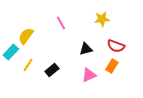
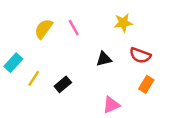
yellow semicircle: (26, 36) -> (44, 29), moved
orange rectangle: (112, 66) -> (146, 84), moved
pink triangle: (89, 75) -> (111, 105), moved

